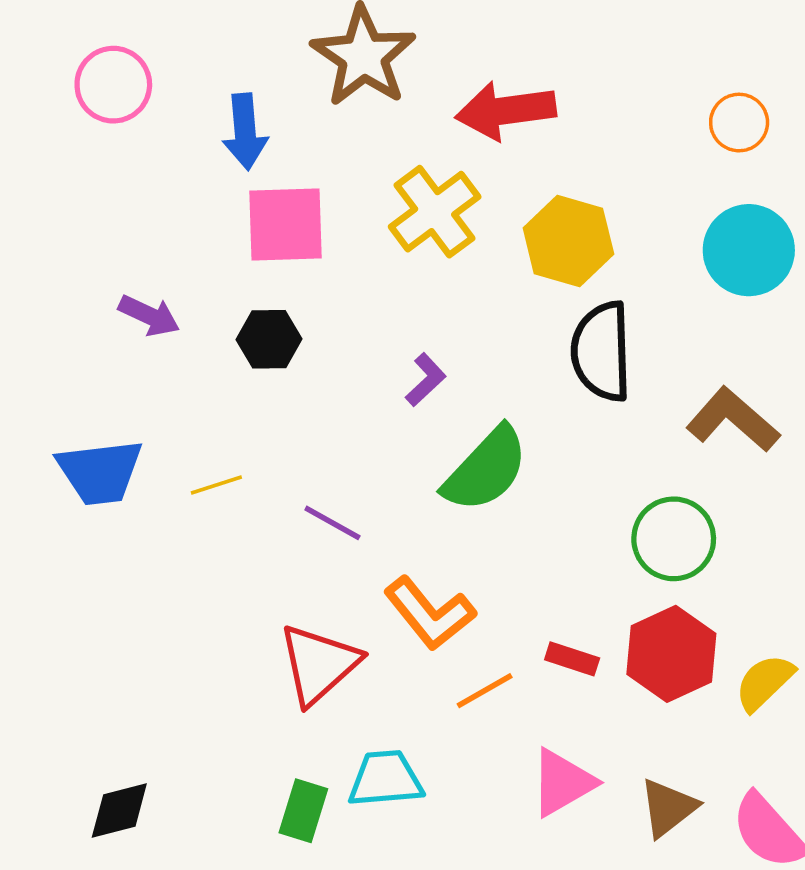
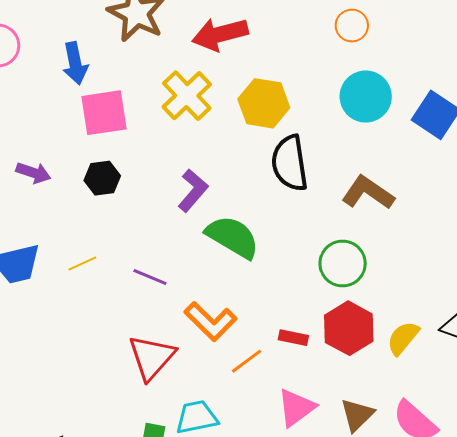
purple L-shape: (426, 380) -> (193, 191), size x1.4
green semicircle: (486, 469) -> (233, 237), turned -96

